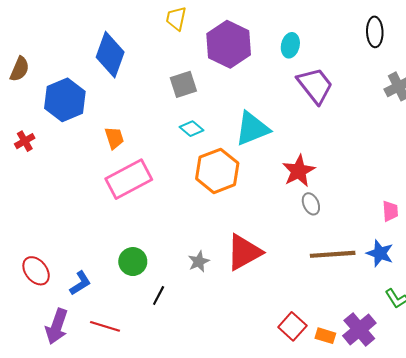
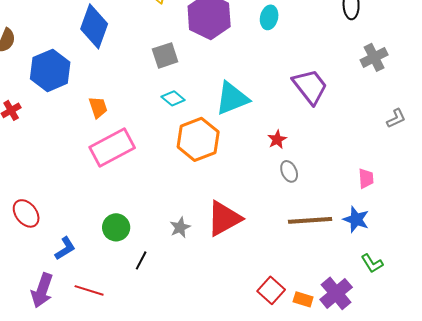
purple trapezoid: (315, 85) -> (310, 86), moved
red star: (299, 171) -> (277, 139), size x0.6
red ellipse: (36, 271) -> (26, 213), moved

